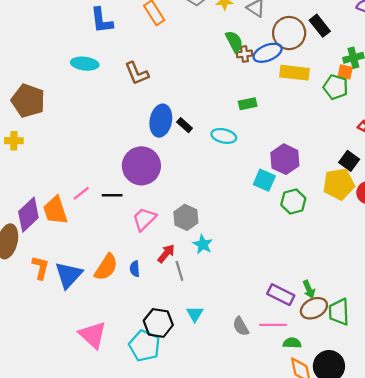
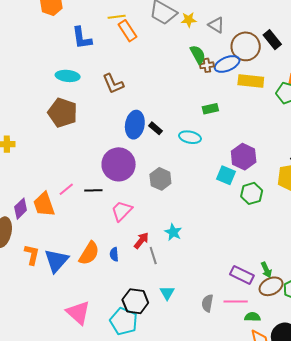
brown pentagon: (28, 101) -> (63, 113), moved
purple diamond: (28, 215) -> (21, 209), size x0.7
gray hexagon: (186, 217) -> (160, 179), moved
gray semicircle: (241, 326) -> (207, 303), turned 42

